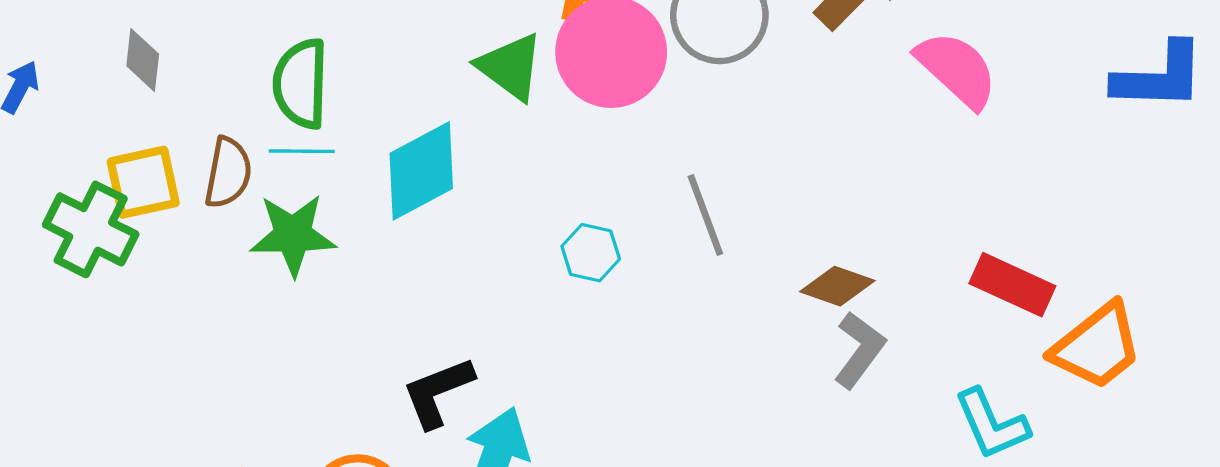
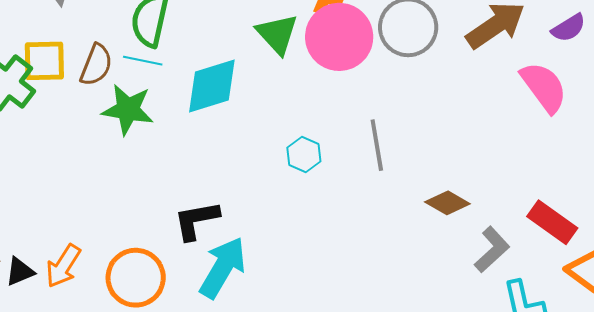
gray L-shape: (859, 350) -> (492, 250), moved

